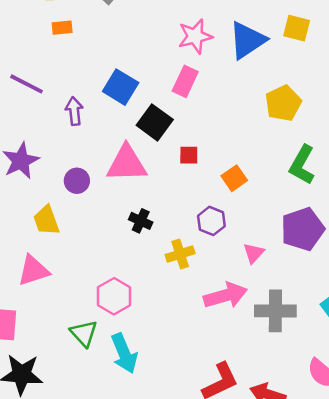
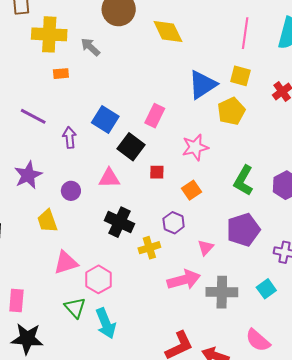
pink star: (195, 36) -> (195, 147), moved
yellow pentagon: (283, 103) -> (231, 111), moved
pink triangle: (127, 164) -> (109, 178), size x0.7
black cross: (141, 221) -> (119, 222), size x1.6
pink triangle: (33, 271) -> (66, 263), moved

